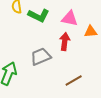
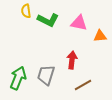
red arrow: (65, 42) -> (72, 60), moved
gray trapezoid: (41, 56) -> (46, 75), moved, turned -50

